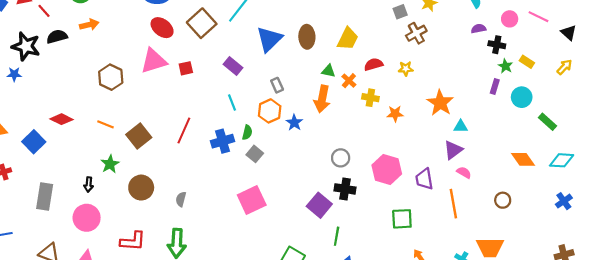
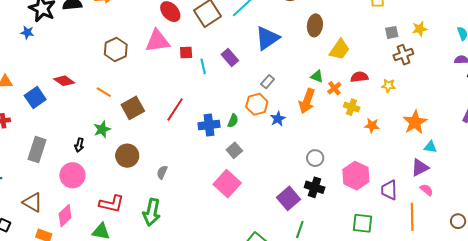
brown ellipse: (307, 37) -> (315, 25), moved
gray rectangle: (277, 85) -> (268, 82), turned 56
cyan line: (232, 102) -> (203, 66), moved
gray square: (255, 154) -> (234, 150), moved
pink square: (252, 200) -> (227, 184), turned -32

